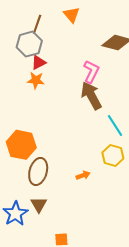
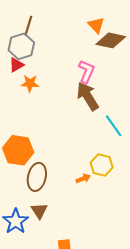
orange triangle: (71, 15) -> (96, 25), moved
red triangle: (39, 62) -> (16, 65), moved
yellow hexagon: (113, 155) -> (102, 165), moved

